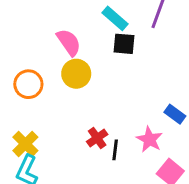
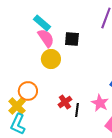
cyan rectangle: (115, 18) -> (42, 23), moved
black square: (124, 44) -> (72, 39), moved
orange circle: (28, 84) -> (28, 91), moved

